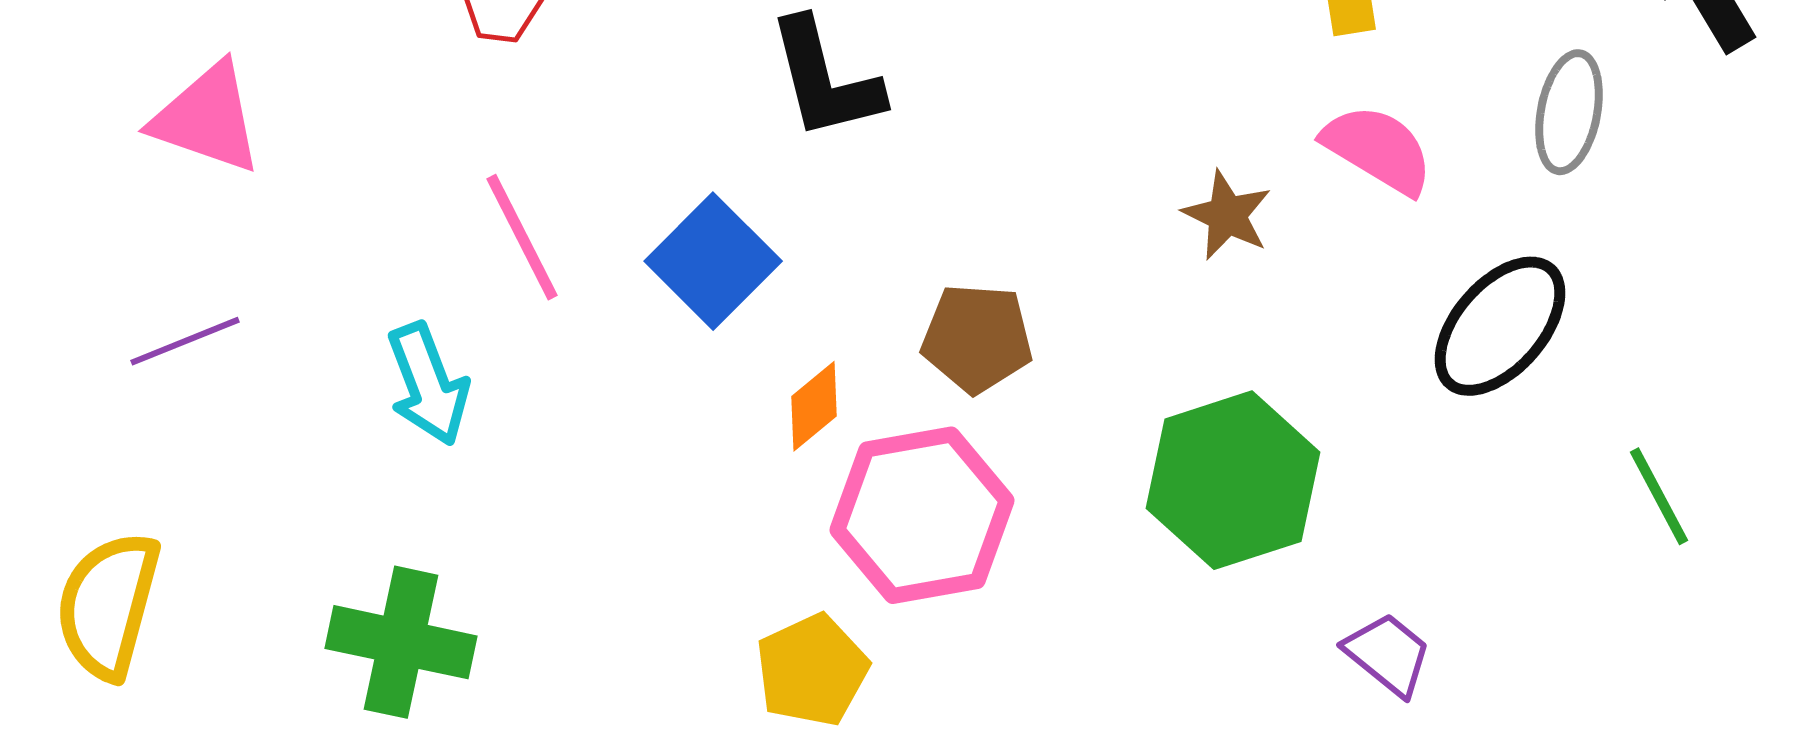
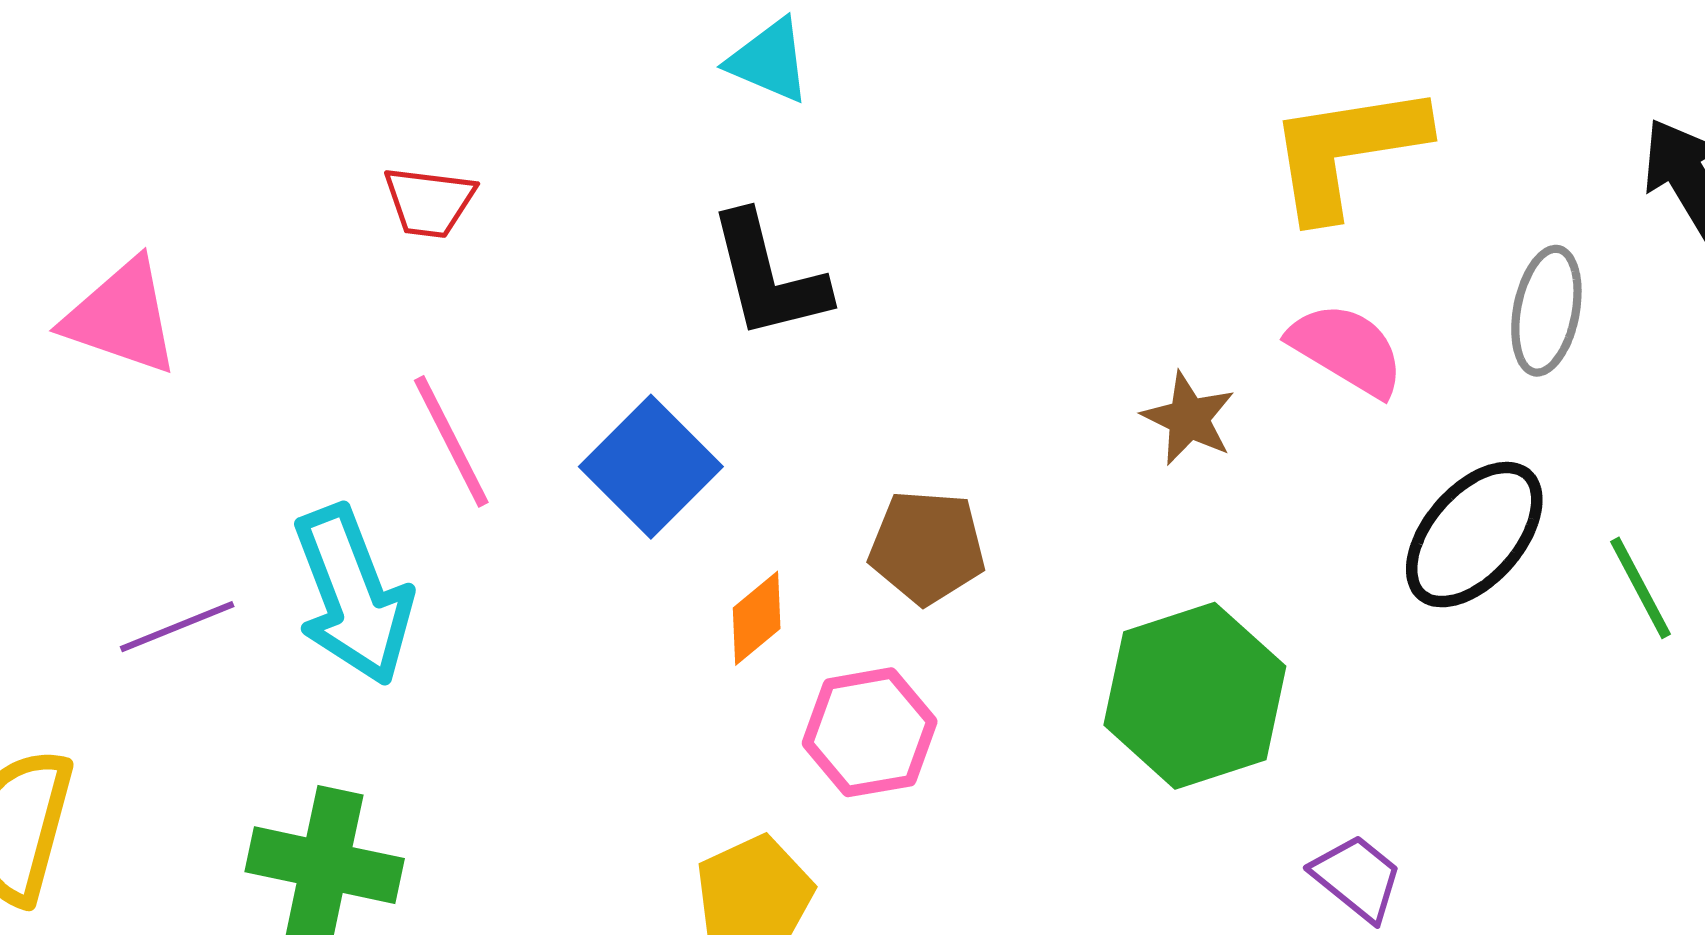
purple line: (185, 341) -> (177, 627), moved
cyan arrow: (428, 384) -> (353, 595), size x1.4
green line: (1659, 496) -> (1641, 588), moved
pink hexagon: (922, 515) -> (870, 732), size x0.7

